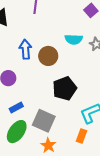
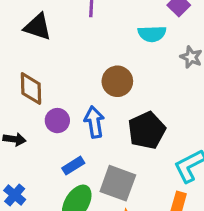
cyan semicircle: (74, 39) -> (152, 34), moved
blue arrow: (25, 49) -> (94, 122), moved

